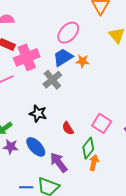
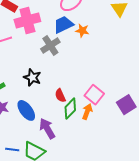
green diamond: (88, 148) -> (70, 109), moved
orange arrow: (94, 163) -> (87, 112), moved

